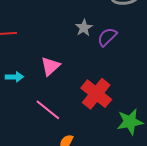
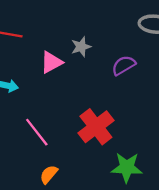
gray star: (84, 28) -> (81, 47), moved
pink triangle: (50, 66) -> (51, 62), moved

